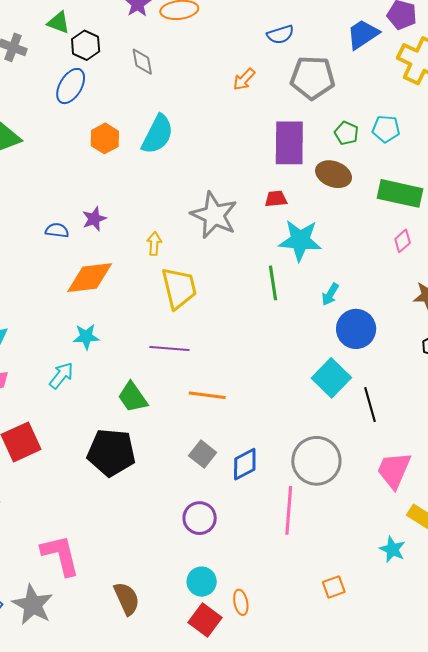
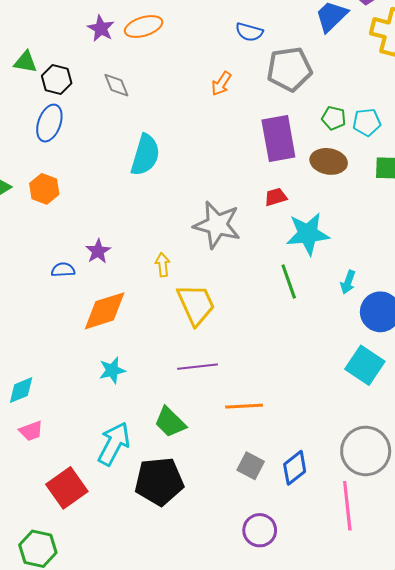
blue semicircle: (280, 35) -> (249, 32), turned 44
cyan pentagon: (386, 129) -> (367, 122), moved
orange hexagon: (105, 138) -> (44, 189), moved
cyan arrow: (61, 375) -> (114, 444), moved, size x1.5

